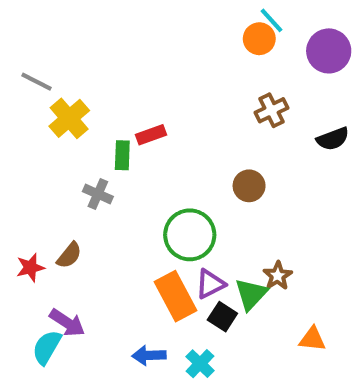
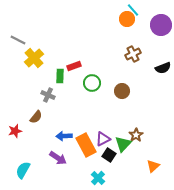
green circle: (190, 235) -> (92, 83), moved, size x0.7
brown semicircle: (69, 255) -> (36, 117), moved
purple arrow: (67, 323) -> (58, 158), moved
orange triangle: (312, 339) -> (153, 166), turned -48
blue arrow: (149, 355) -> (64, 136), moved

